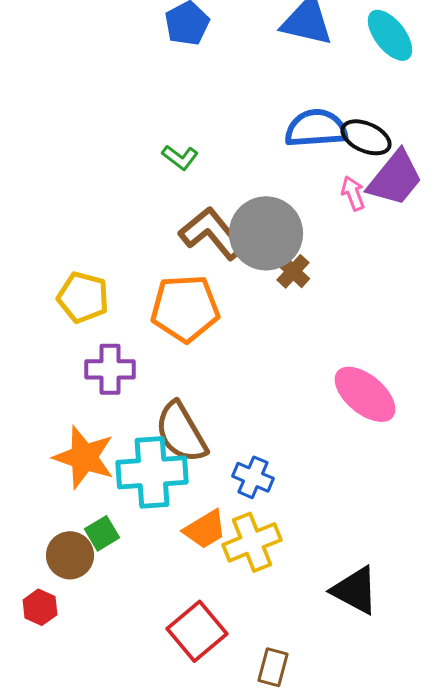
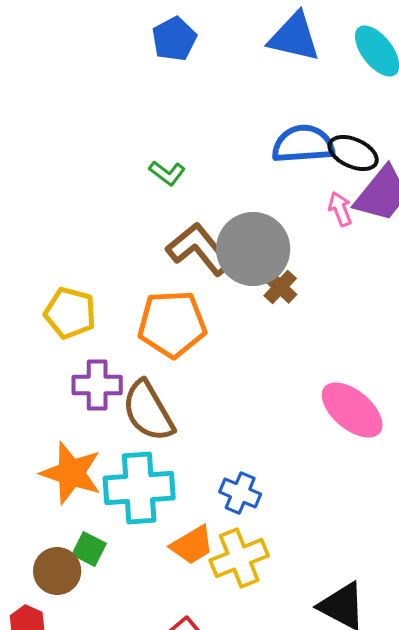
brown semicircle: (181, 432) -> (148, 411), moved
green square: (102, 533) -> (89, 549), turned -32

